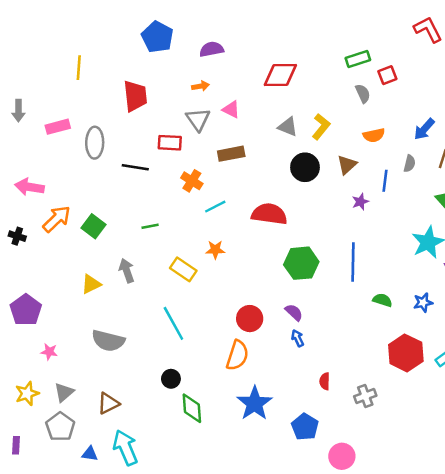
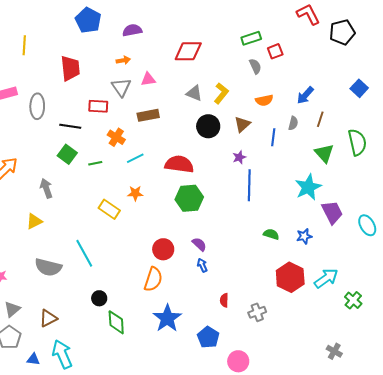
pink triangle: (231, 109) -> (148, 79), turned -35
purple star: (360, 202) -> (239, 157), moved
green square: (93, 226) -> (67, 154), moved
green line: (150, 226) -> (95, 163), moved
blue line: (353, 262) -> (249, 185), moved
green hexagon: (301, 263) -> (189, 198), moved
gray arrow: (127, 271) -> (46, 188), moved
cyan line: (173, 323) -> (84, 253), moved

